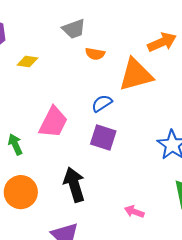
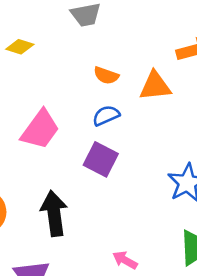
orange semicircle: (95, 54) -> (106, 75), moved
orange triangle: (136, 75) -> (155, 86), size x0.7

